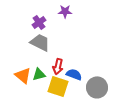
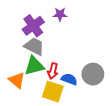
purple cross: (39, 22) -> (33, 26), size x1.5
green triangle: (39, 74) -> (34, 66), moved, size x1.5
gray circle: (97, 87) -> (93, 74), moved

